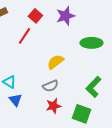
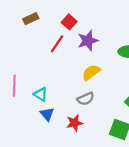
purple star: (65, 16) -> (88, 41), moved
red star: (53, 106) -> (75, 123), moved

